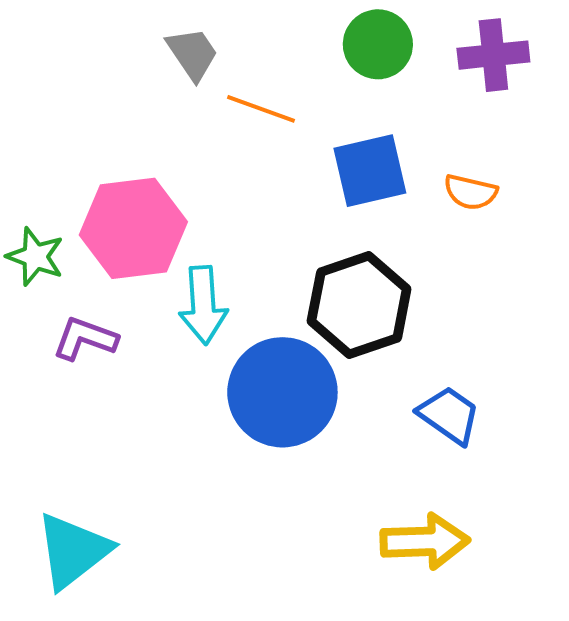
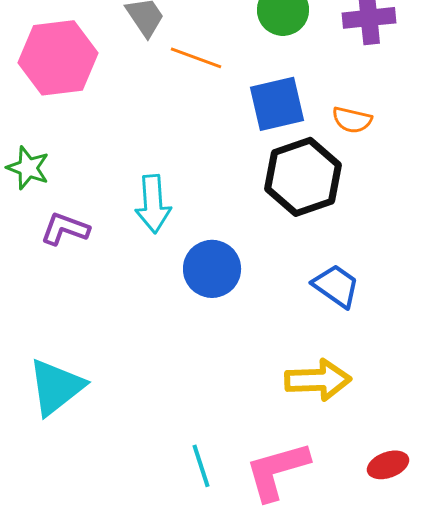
pink hexagon: (133, 228) -> (58, 58), moved
black hexagon: (359, 305) -> (303, 177), moved
blue circle: (282, 392) -> (212, 269), size x0.7

